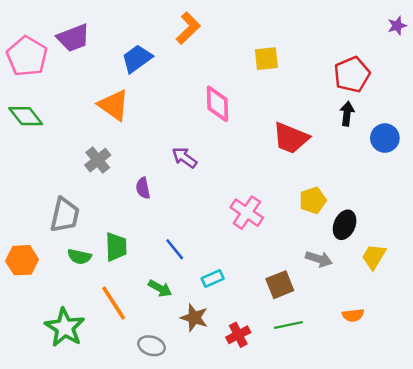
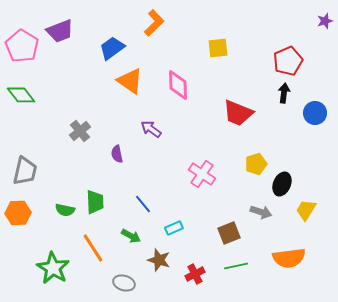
orange triangle: (114, 105) -> (130, 81), moved
gray trapezoid: (65, 215) -> (25, 171), moved
orange semicircle: (353, 315) -> (289, 258), size x1.8

